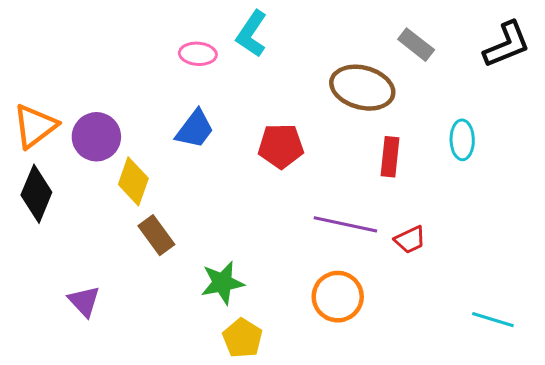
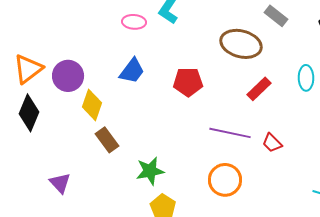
red rectangle: (390, 157) -> (259, 89), turned 40
red trapezoid: (410, 240) -> (272, 143), turned 70

